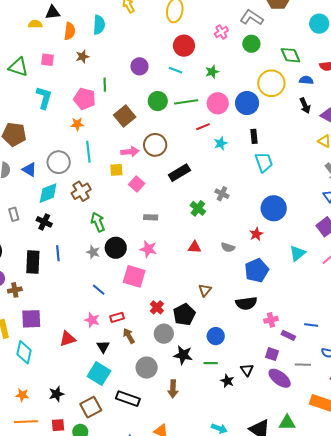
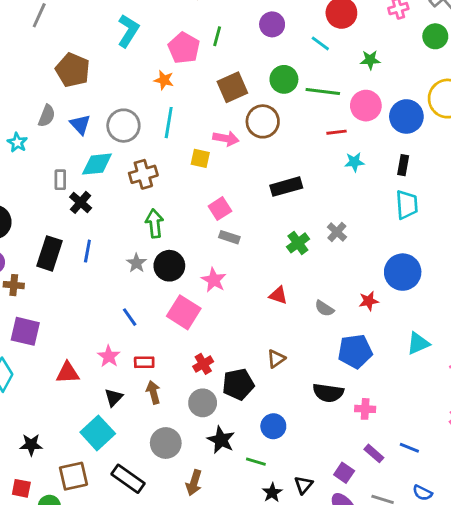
brown circle: (155, 145) -> (263, 121), moved
pink square: (137, 184) -> (220, 209), moved
gray rectangle: (14, 214) -> (60, 180), moved
pink cross: (271, 320) -> (365, 409), moved

